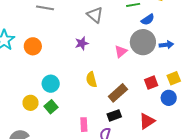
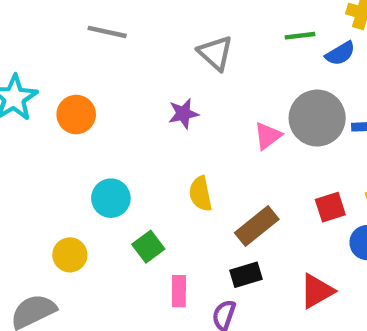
blue semicircle: (148, 20) -> (340, 53), moved
yellow circle: (30, 103) -> (70, 255), moved
green square: (51, 107) -> (148, 247), moved

